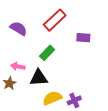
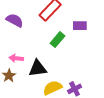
green rectangle: (47, 53) -> (57, 40), moved

